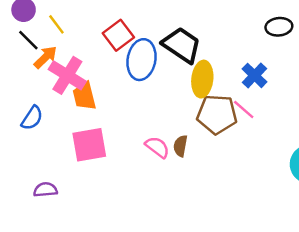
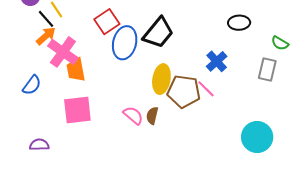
black line: (28, 40) -> (46, 19), moved
black trapezoid: (182, 45) -> (158, 33), turned 92
yellow ellipse: (202, 79) -> (161, 79), moved

